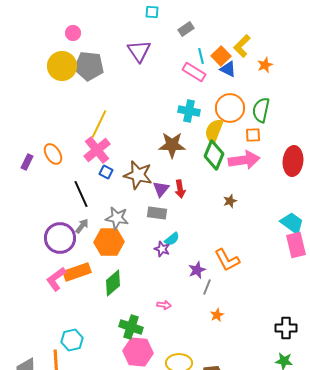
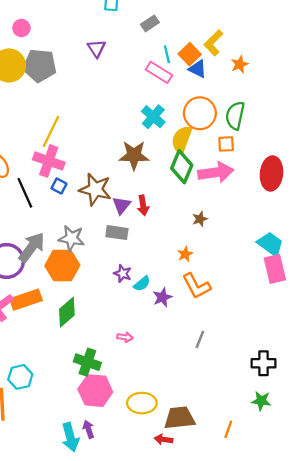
purple triangle: (139, 51) -> (96, 48), size x0.7
cyan cross: (189, 111) -> (153, 117), turned 30
pink cross: (97, 150) -> (49, 161), turned -32
black line: (81, 194) -> (25, 193), moved
gray arrow: (82, 226) -> (32, 247), size x1.8
cyan semicircle: (172, 239) -> (142, 284), moved
gray line: (207, 287) -> (200, 339), moved
orange star: (217, 315) -> (185, 254), moved

